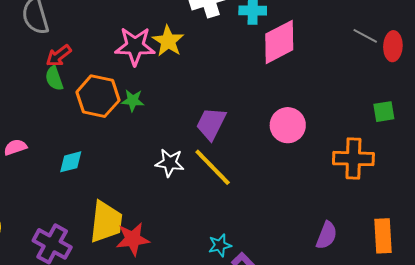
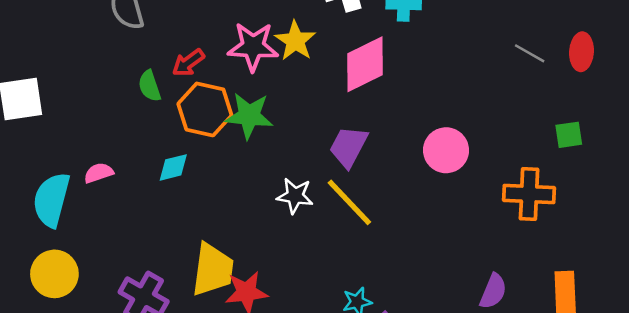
gray line: (365, 36) -> (530, 53), moved
pink diamond: (279, 42) -> (365, 64), moved
red arrow: (59, 56) -> (188, 63), moved
green star: (133, 100) -> (249, 116), size x1.6
cyan diamond: (71, 162) -> (173, 167), moved

